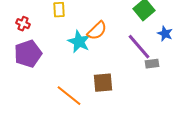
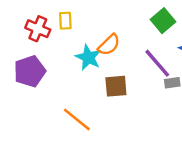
red cross: (23, 24) -> (38, 29), moved, size x1.5
brown square: (103, 83) -> (116, 86), moved

